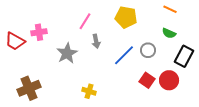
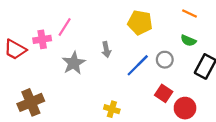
pink line: (85, 21) -> (65, 27), moved
red circle: (169, 80) -> (185, 108), moved
yellow cross: (89, 91) -> (112, 109), moved

